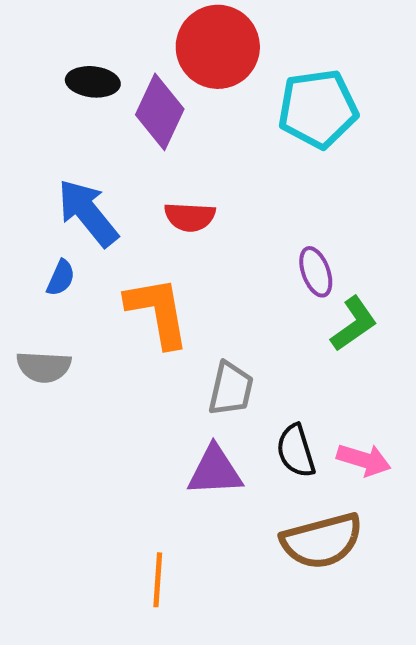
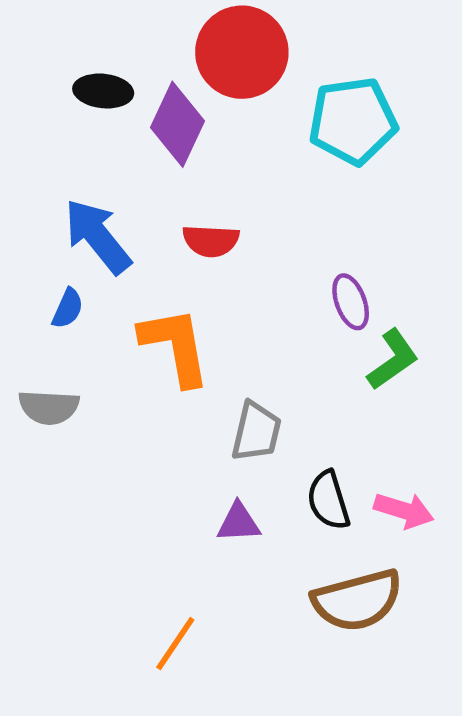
purple triangle: (215, 471) -> (239, 523), size x0.7
orange line: (158, 580) -> (175, 644), turned 30

